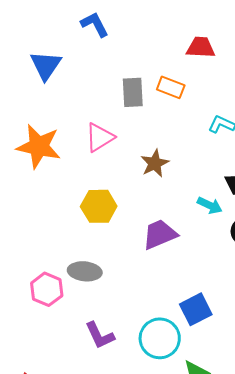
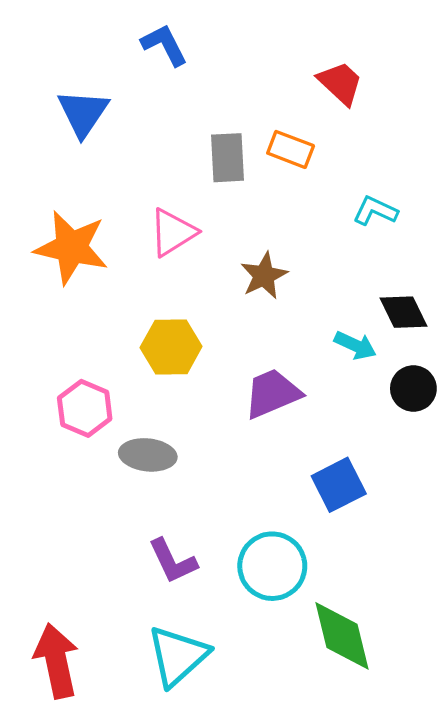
red trapezoid: (201, 47) -> (340, 83), turned 40
pink hexagon: (47, 289) -> (85, 408), moved
blue square: (196, 309) -> (339, 485), moved

